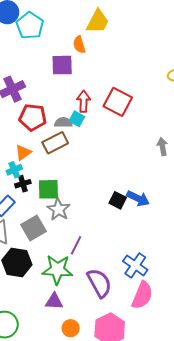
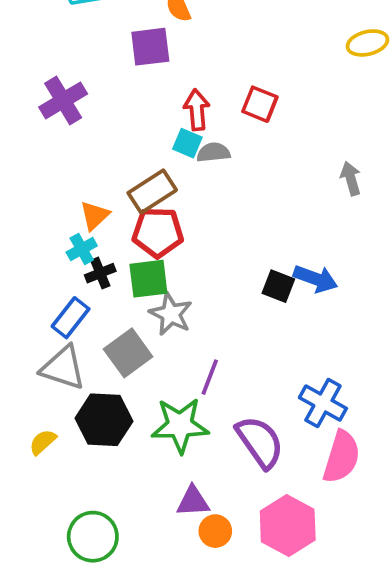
red square: (118, 102) -> (260, 104), size x0.7
red pentagon: (33, 117) -> (158, 232), moved
gray semicircle: (63, 122) -> (213, 152), moved
purple triangle: (54, 301) -> (193, 501), moved

